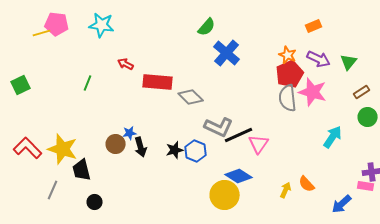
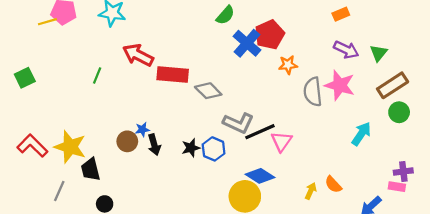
orange star: (288, 55) -> (288, 65), moved, turned -30
red arrow: (126, 64) -> (138, 55), size x1.8
red pentagon: (290, 74) -> (270, 35), moved
brown rectangle: (362, 92) -> (393, 85), size x1.8

